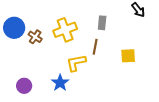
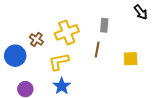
blue circle: (14, 28) -> (15, 56), moved
yellow L-shape: (76, 63) -> (59, 62), moved

